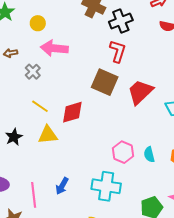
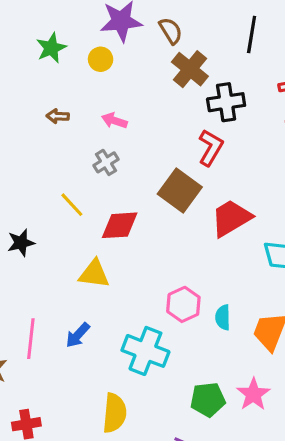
yellow circle: (38, 23) -> (101, 59), moved
pink arrow: (54, 48) -> (114, 121), size x0.6
brown arrow: (11, 53) -> (58, 116), moved
gray cross: (33, 72) -> (106, 162), moved
yellow triangle: (48, 135) -> (94, 274), moved

